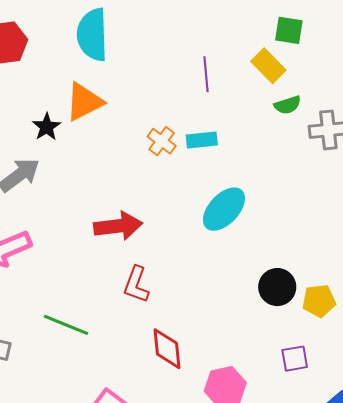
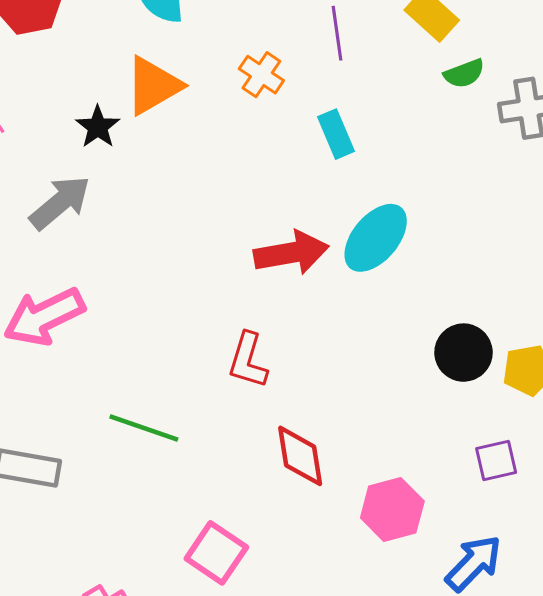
cyan rectangle: (202, 140) -> (336, 134), turned 76
orange cross: (162, 141) -> (261, 75), moved
red arrow: (118, 226) -> (291, 253), moved

